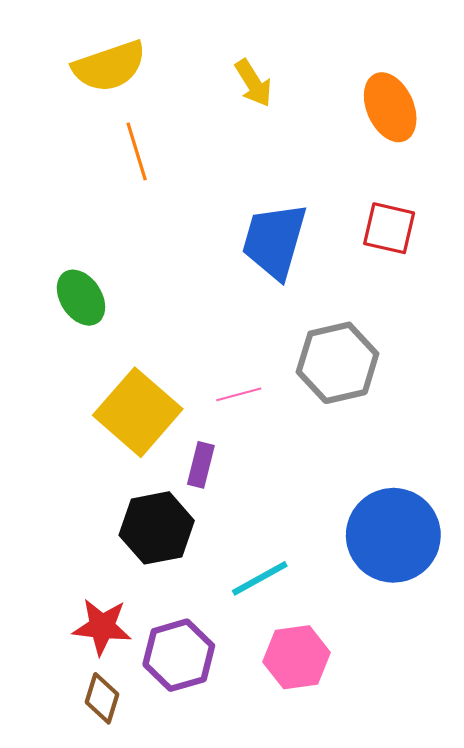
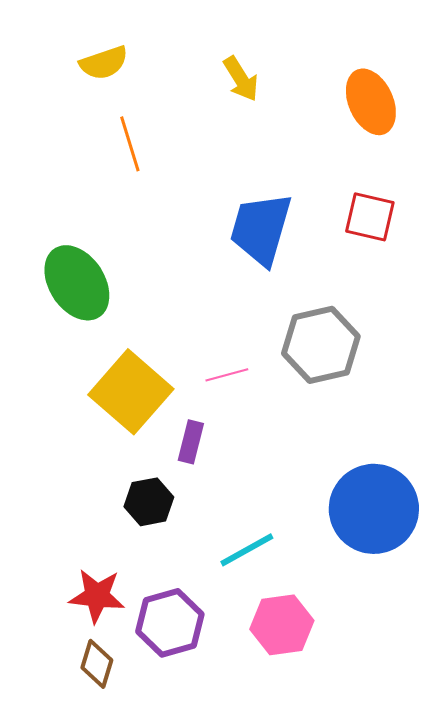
yellow semicircle: (109, 66) -> (104, 63), size x0.7
green ellipse: (81, 298) -> (77, 283), size x1.4
black hexagon: (157, 528) -> (149, 502), size x0.7

